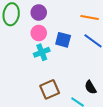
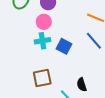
blue square: (63, 40) -> (64, 46), moved

